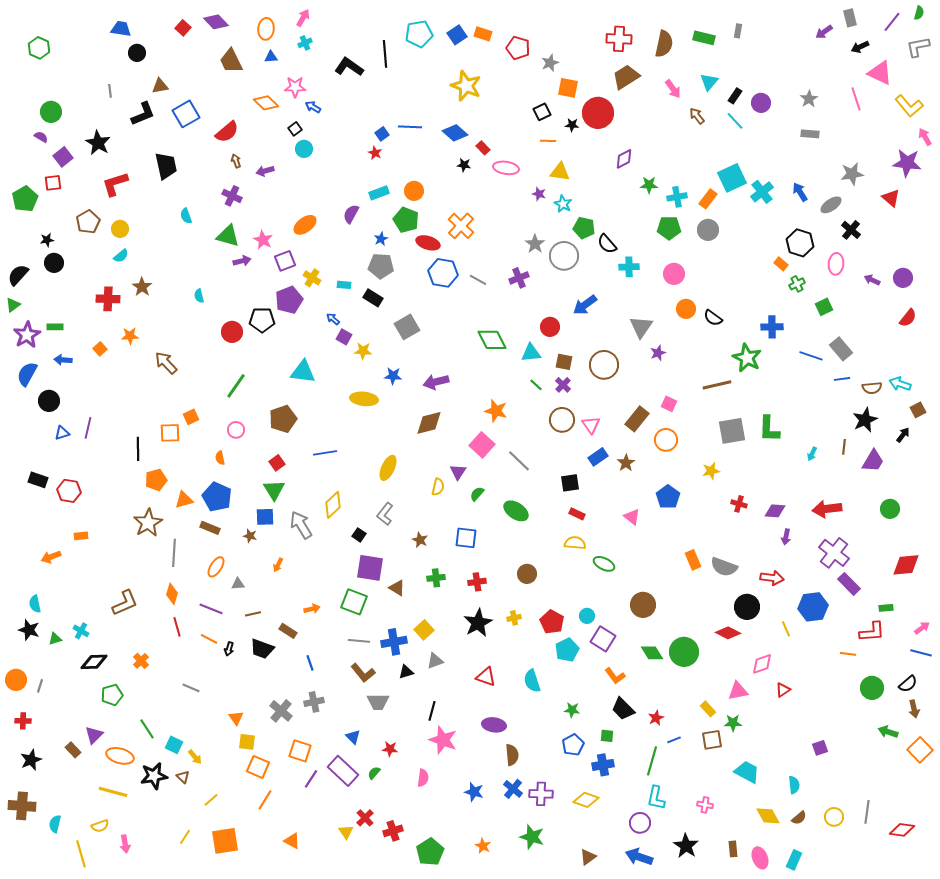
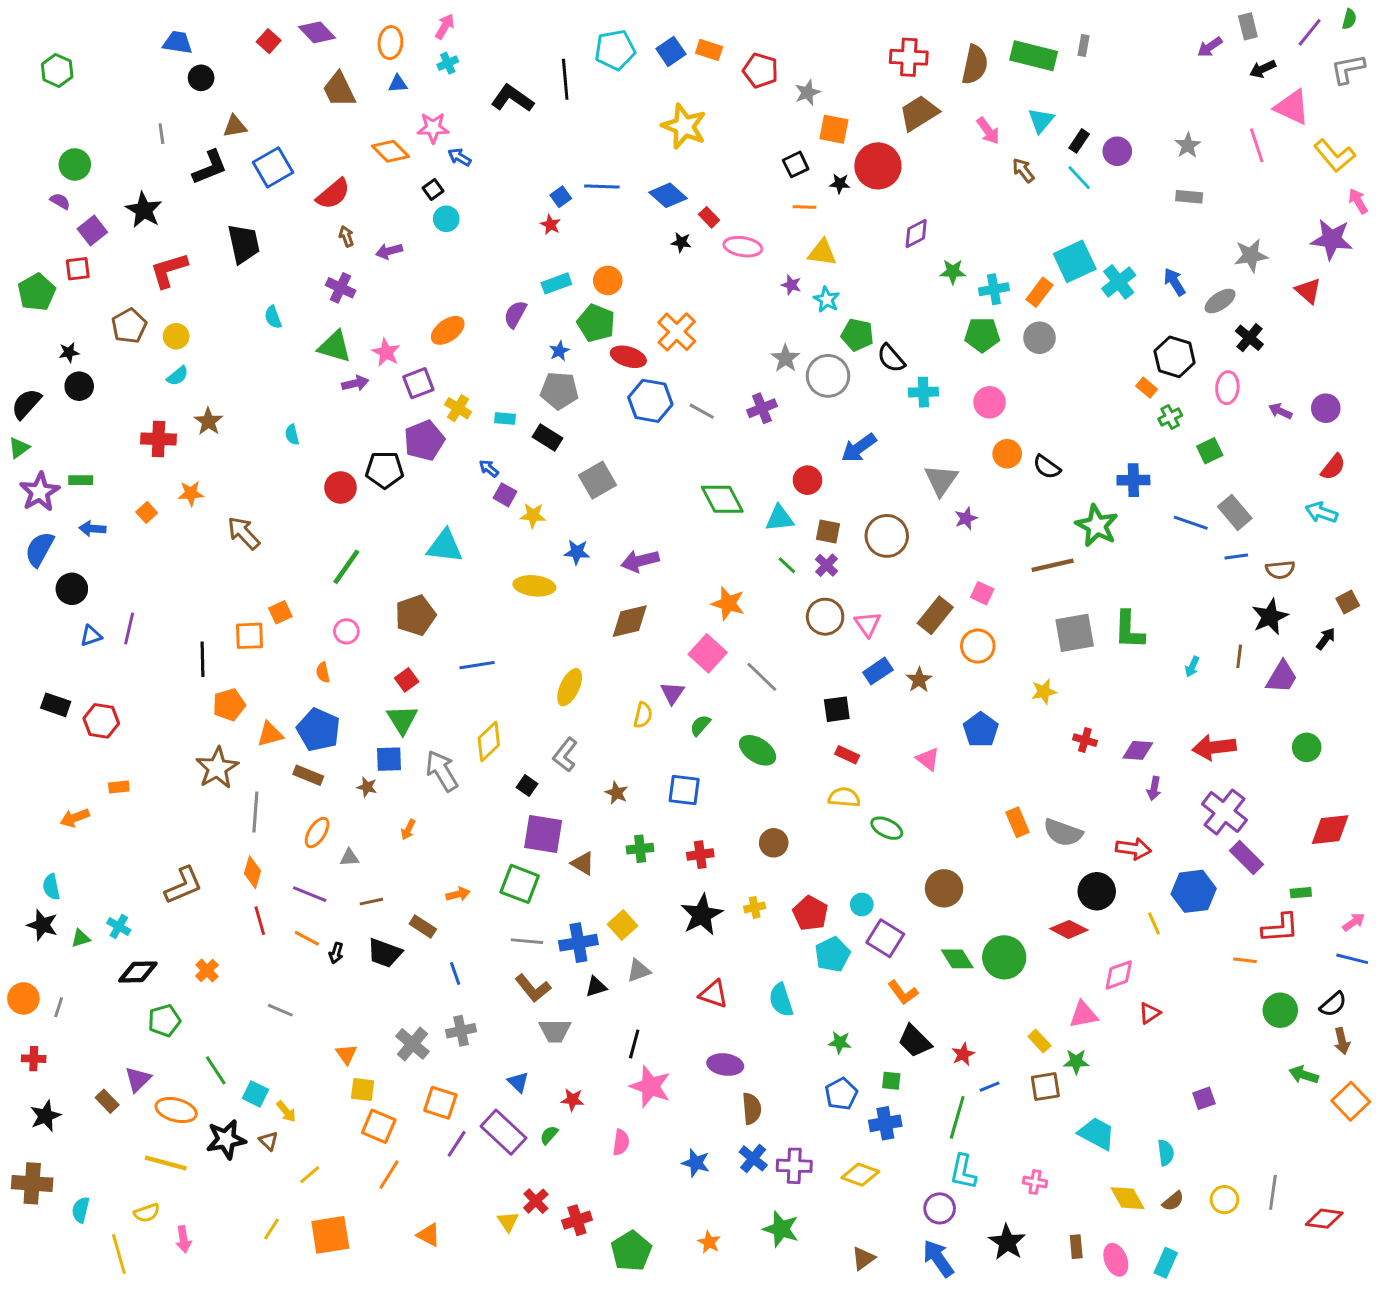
green rectangle: (704, 38) -> (1034, 56), size x1.4
cyan arrow: (900, 384) -> (1321, 512), moved
blue arrow: (639, 857) -> (938, 1258), turned 36

